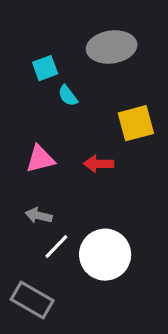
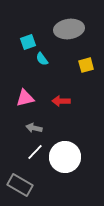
yellow square: (136, 123) -> (86, 65), moved, size x0.7
gray arrow: (39, 216) -> (34, 128), moved

